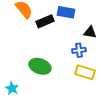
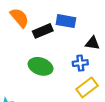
green ellipse: (40, 66) -> (41, 66), moved
yellow rectangle: (85, 72) -> (87, 87), turned -54

